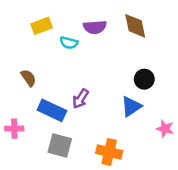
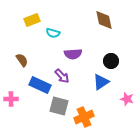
purple semicircle: (95, 27) -> (73, 54), moved
purple arrow: (81, 99) -> (62, 76), turned -77
gray square: (60, 145) -> (59, 106), moved
orange cross: (109, 152) -> (84, 117), turned -36

